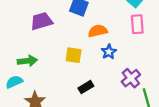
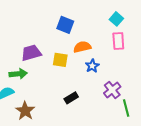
purple trapezoid: (42, 21) -> (31, 53), moved
yellow square: (74, 55) -> (60, 60), moved

